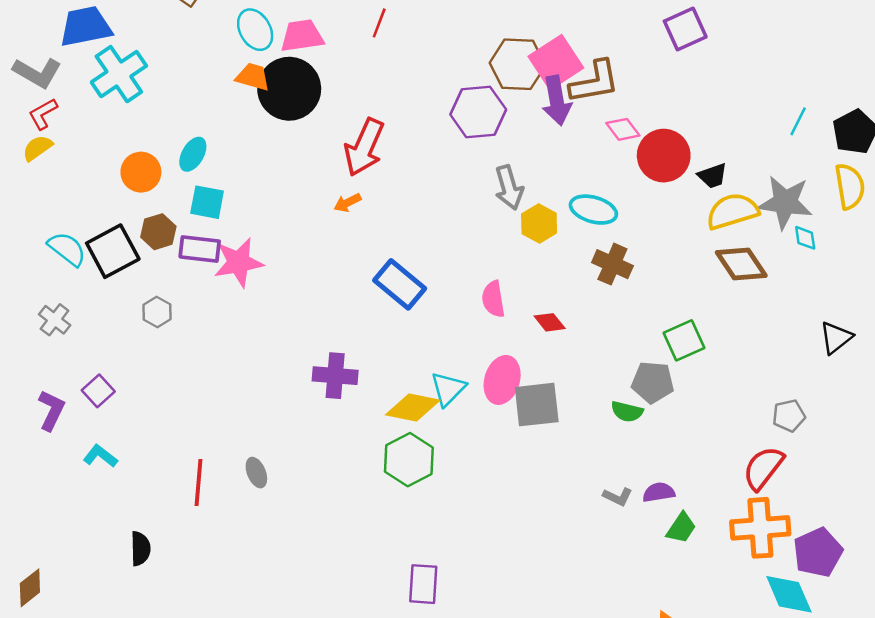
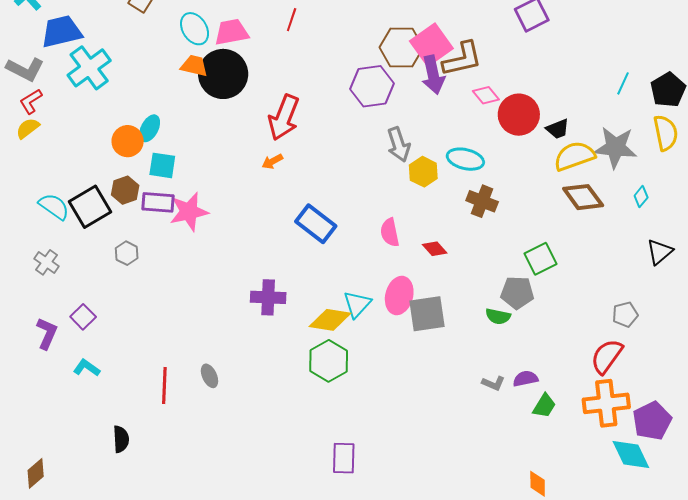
orange circle: (141, 172) -> (128, 141), moved
cyan diamond: (805, 238) -> (641, 197), moved, turned 50

